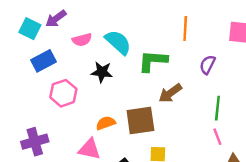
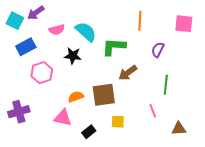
pink line: (217, 137) -> (153, 111), moved

